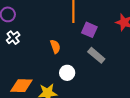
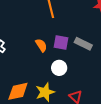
purple square: (89, 30) -> (61, 43), moved

